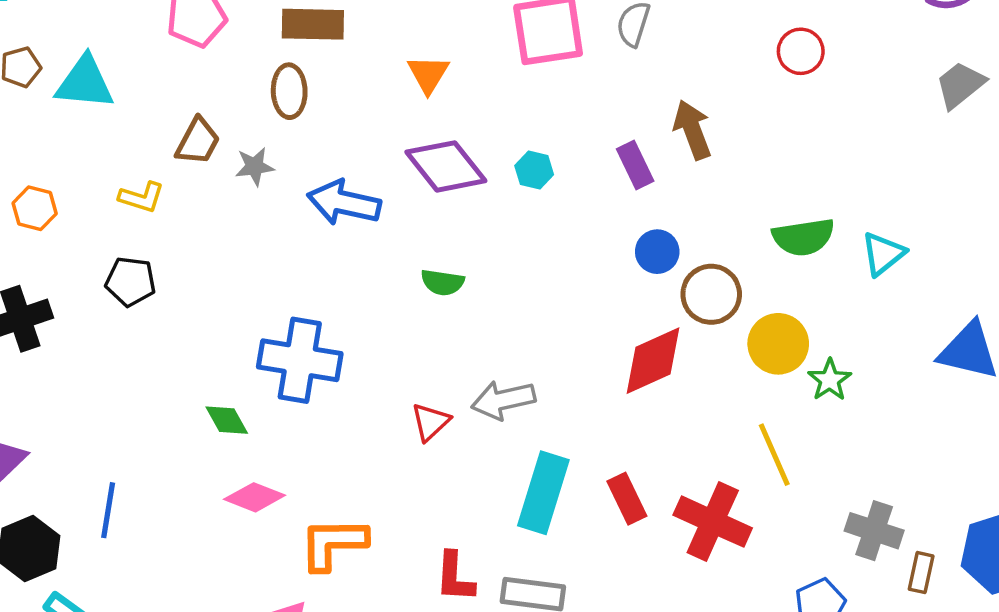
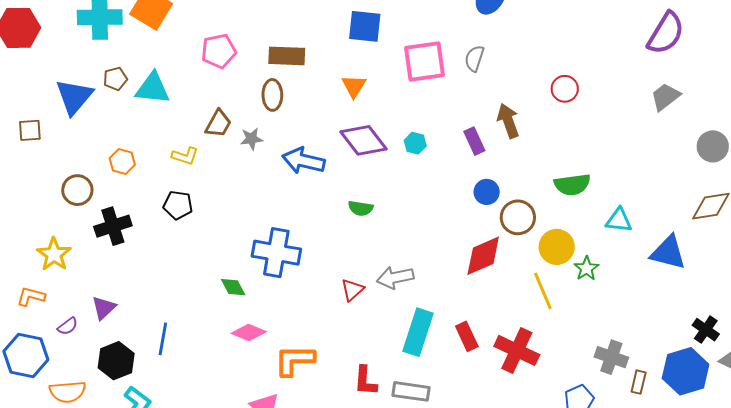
red circle: (801, 51) -> (565, 89), moved
cyan triangle: (883, 254) -> (619, 220), moved, turned 44
yellow line: (774, 455) -> (543, 291), moved

